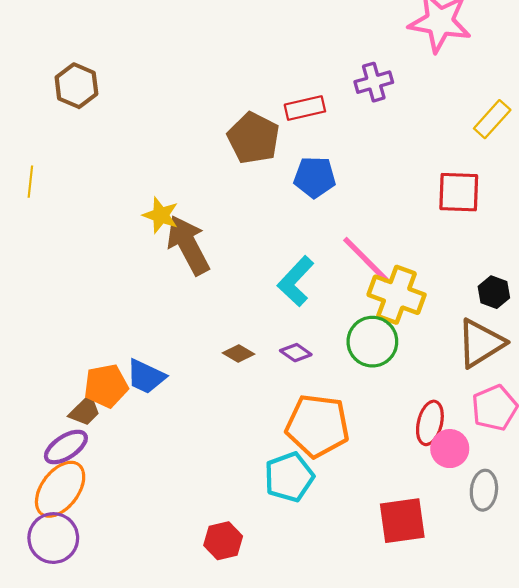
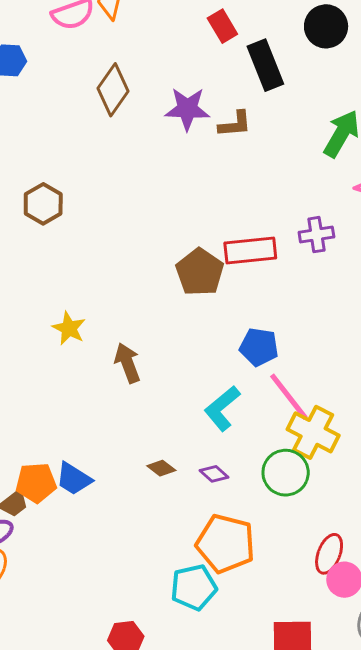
red rectangle: (305, 108) -> (250, 251), size x1.4
blue pentagon: (315, 177) -> (259, 347), moved
yellow star: (161, 215) -> (69, 328), moved
brown arrow: (188, 245) -> (128, 363), size x0.7

